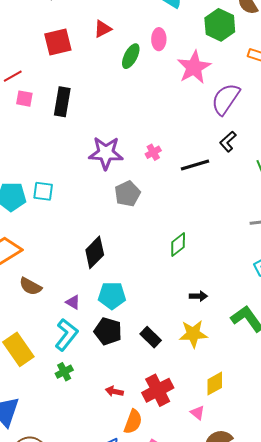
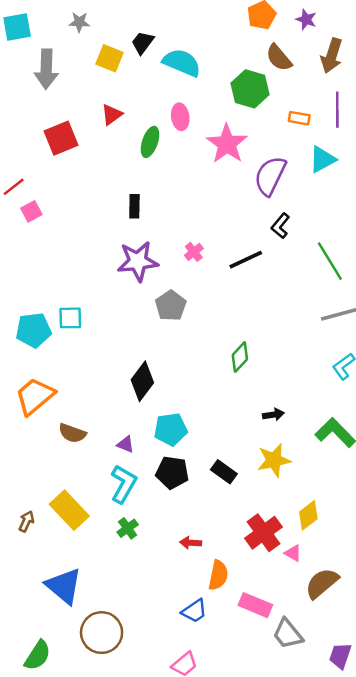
pink square: (24, 99) -> (31, 211), turned -30
black rectangle: (62, 102) -> (134, 206), moved, size x0.7
red cross: (158, 390) -> (263, 533), moved

